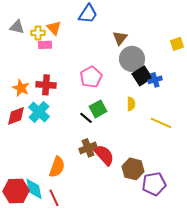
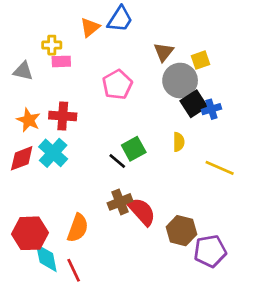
gray triangle: (17, 27) -> (23, 71), moved
orange triangle: (54, 28) -> (90, 27), moved, turned 35
yellow square: (177, 44) -> (201, 60), moved
pink pentagon: (91, 77) -> (117, 85), moved
red hexagon: (16, 191) -> (30, 233), moved

